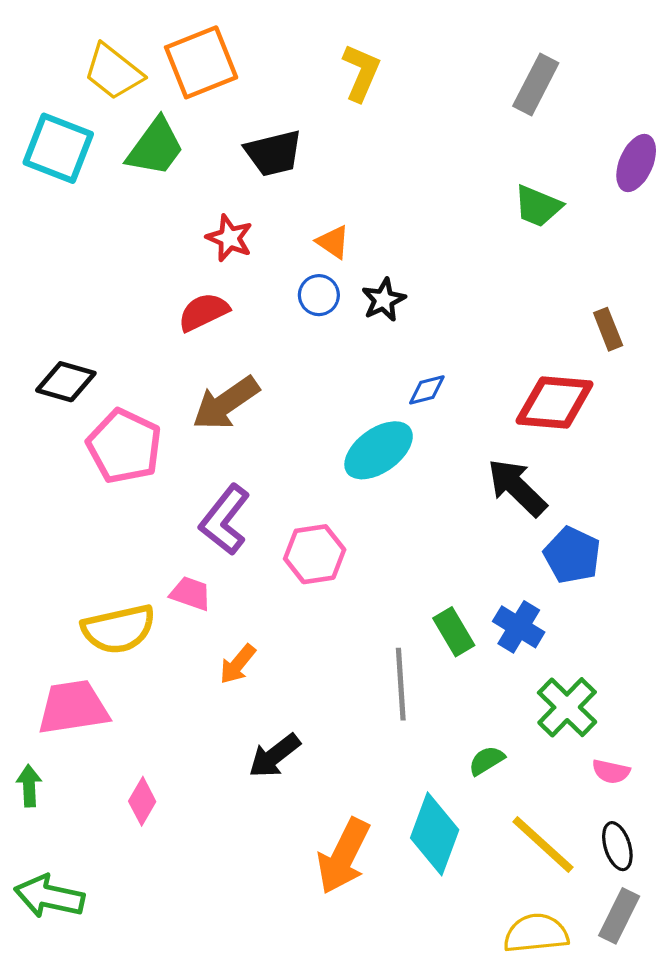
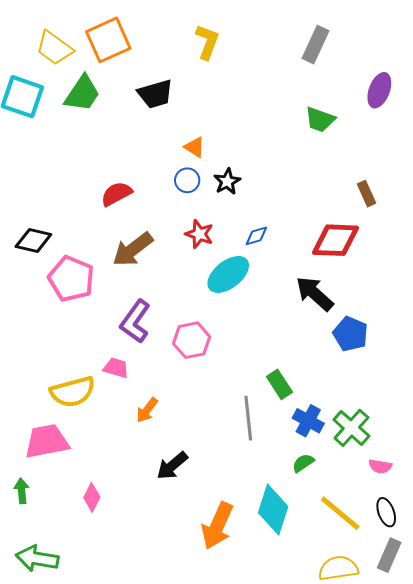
red star: (229, 238) -> (199, 234), moved
blue cross: (519, 627) -> (308, 421), moved

